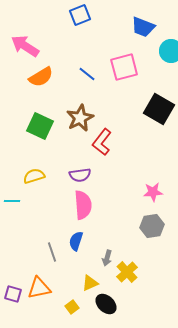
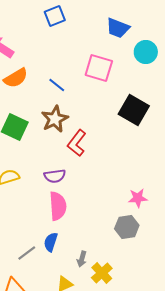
pink square: (124, 67) -> (99, 68), turned 32
blue line: (87, 74) -> (57, 85), moved
pink star: (153, 192) -> (138, 198), moved
gray line: (52, 252) -> (27, 253), turned 72

